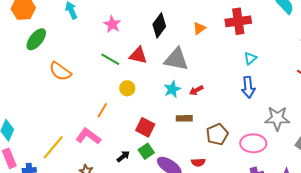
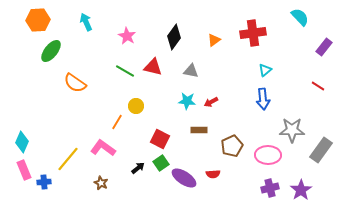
gray triangle: (176, 59) -> (191, 71), size x0.6
yellow circle: (127, 88) -> (136, 106), moved
cyan star: (172, 89) -> (187, 101), turned 30

